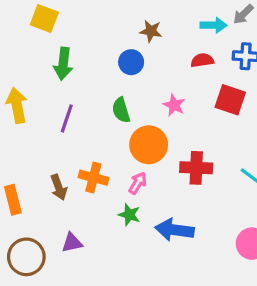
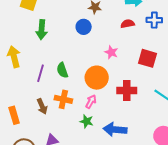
red square: (230, 100) -> (147, 58), moved
green semicircle: (121, 110) -> (62, 70), moved
purple line: (67, 118) -> (41, 73), moved

